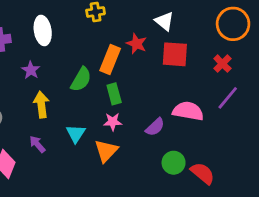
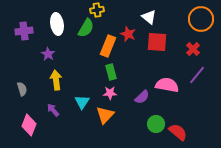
green semicircle: (81, 79) -> (86, 28), moved

